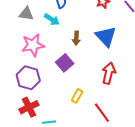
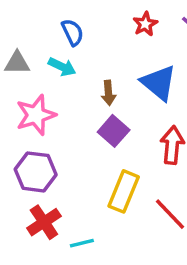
purple square: (65, 63) -> (114, 131), moved
yellow rectangle: (77, 96) -> (124, 191), size x1.6

